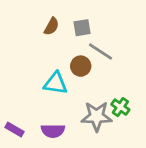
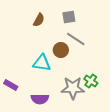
gray square: (82, 28) -> (69, 17), moved
purple rectangle: (15, 130) -> (11, 85), moved

